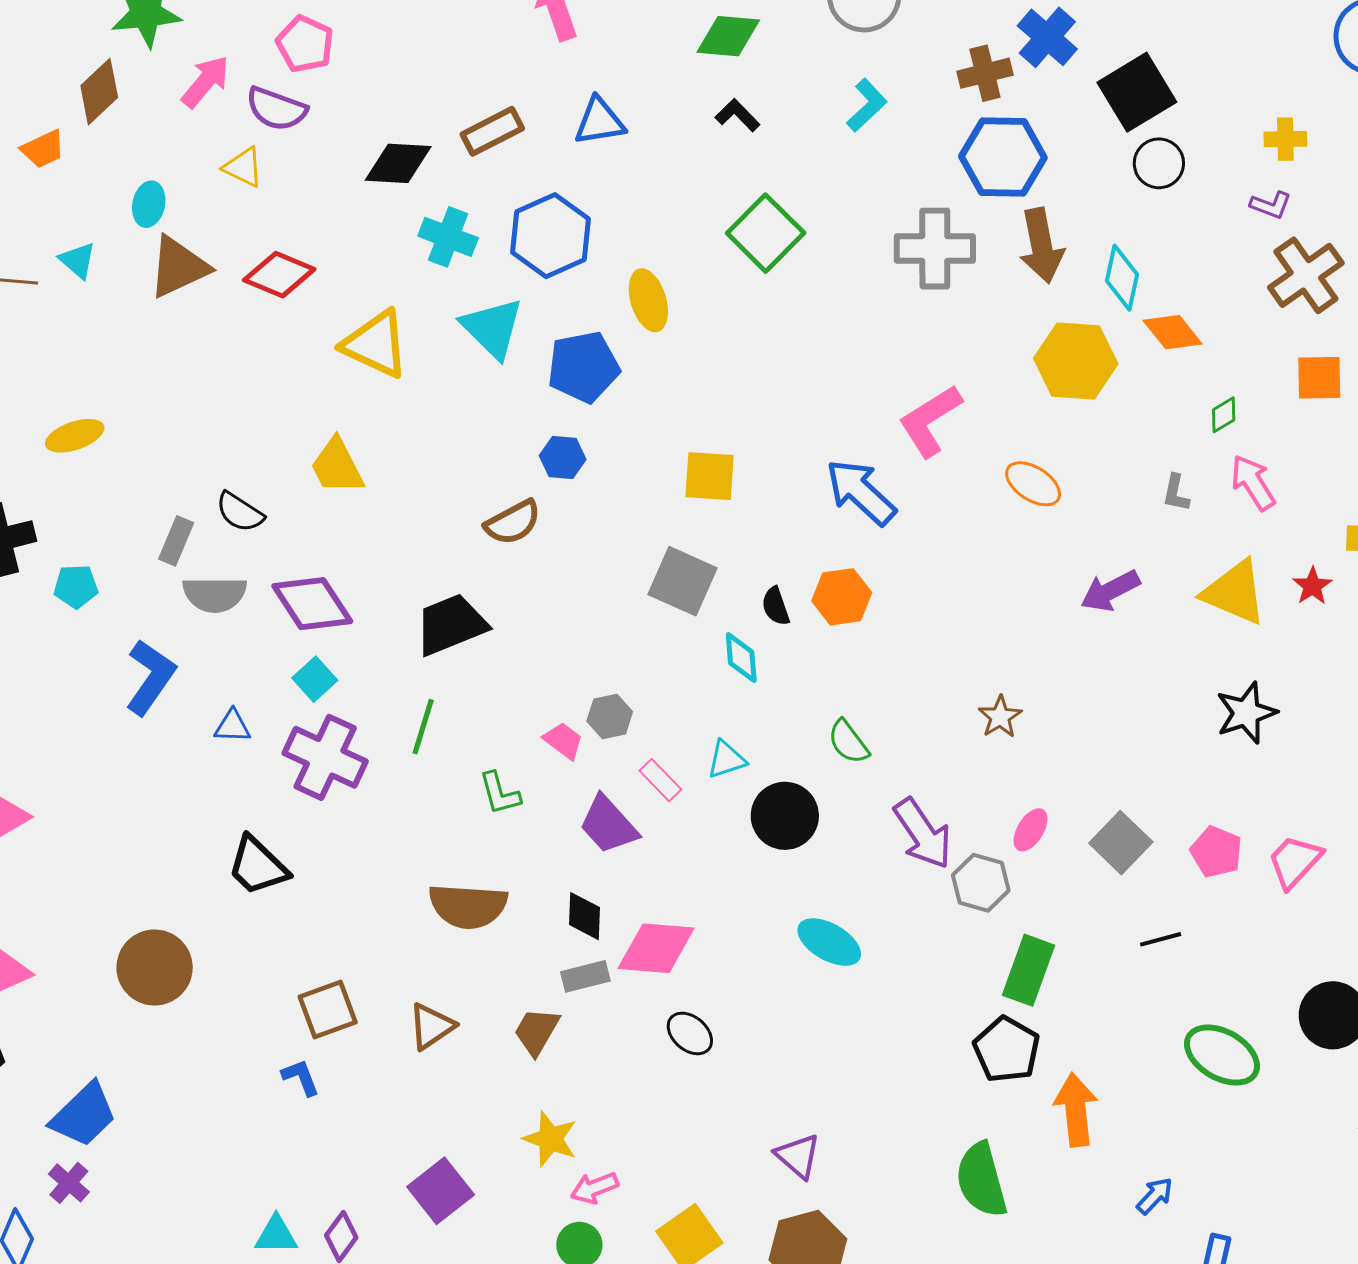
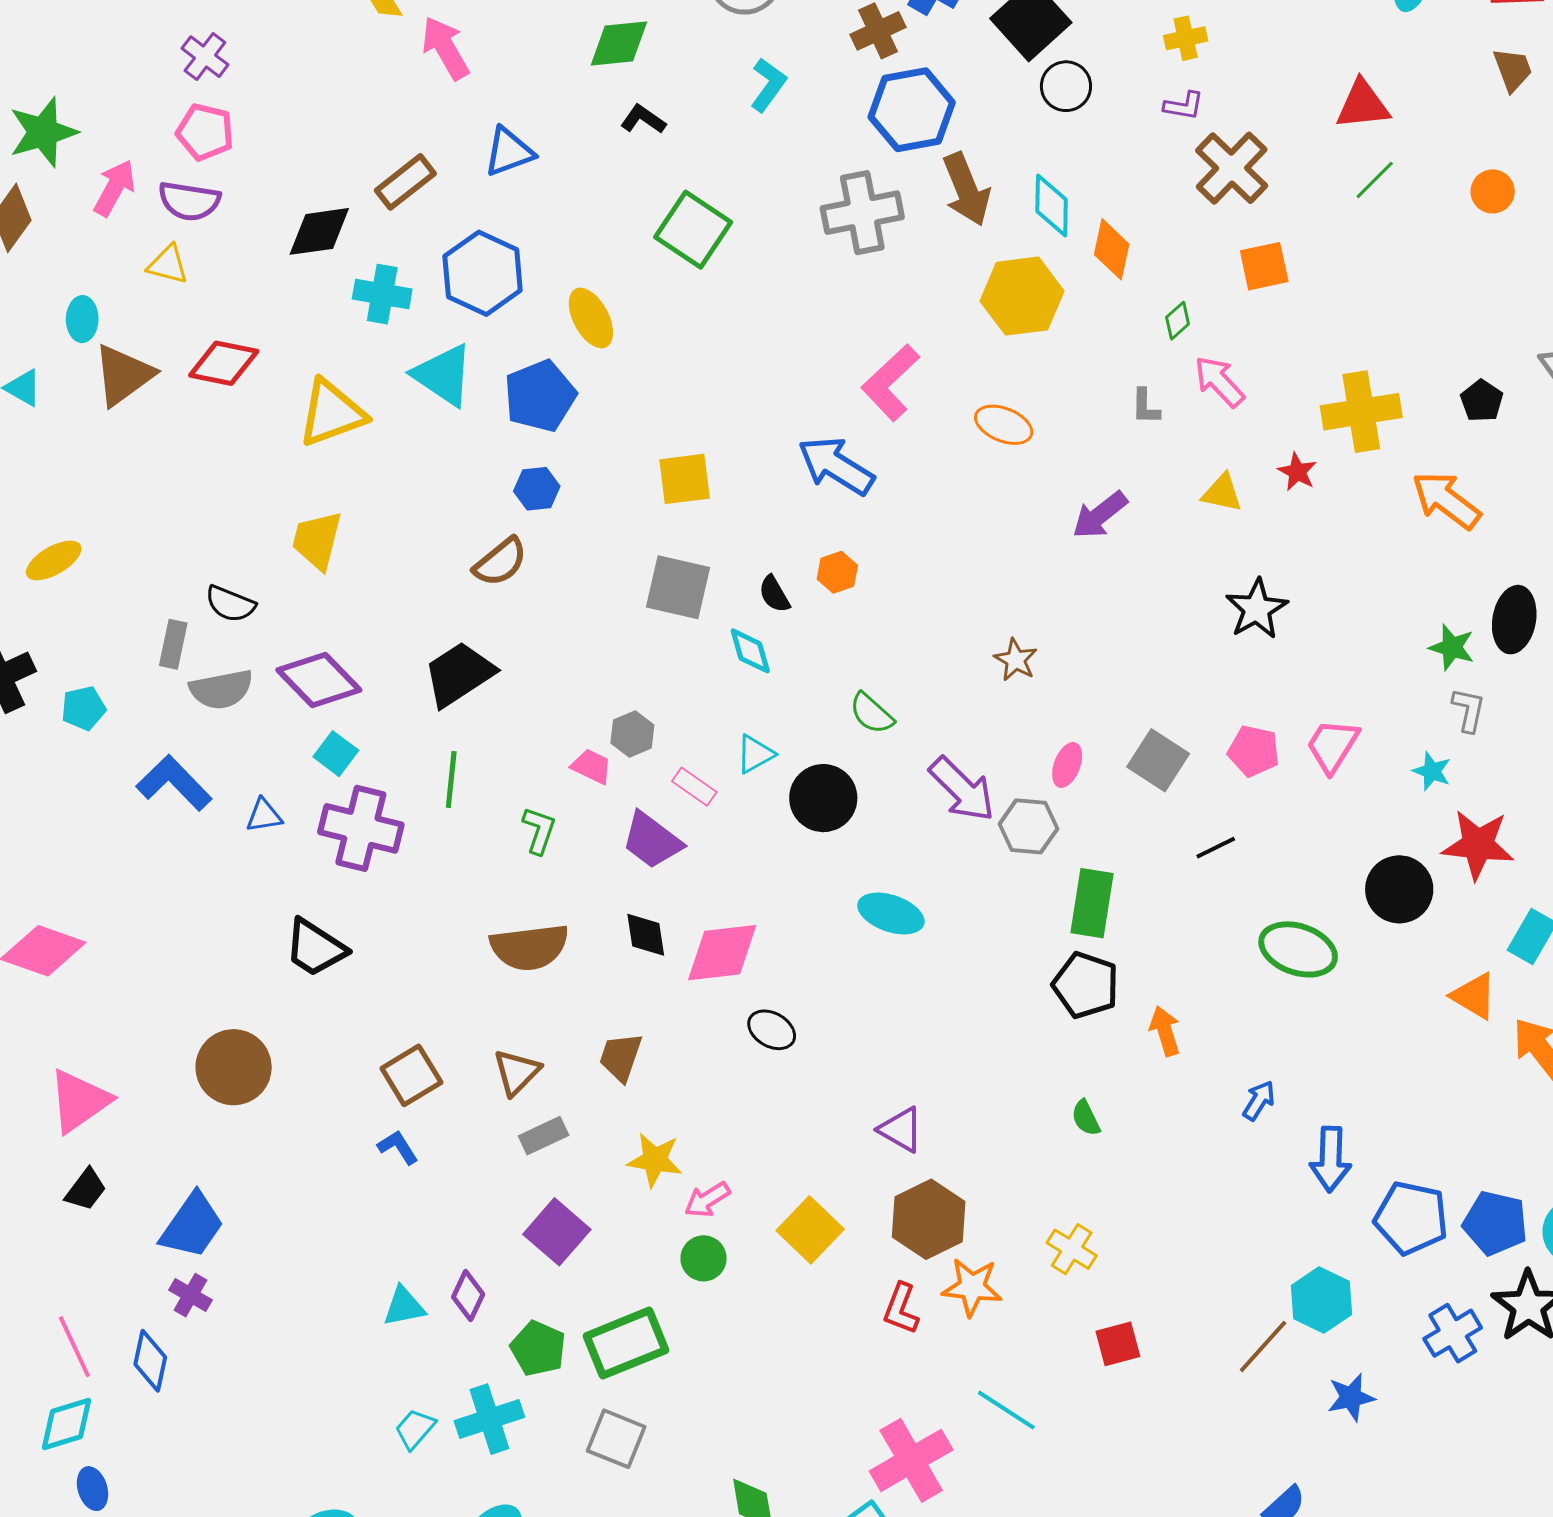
orange diamond: (1173, 332) -> (1112, 249), turned 62
yellow triangle: (376, 344) -> (332, 413), turned -34
yellow trapezoid: (337, 466) -> (317, 540), turned 52
yellow triangle: (1235, 592) -> (1222, 493), size x0.6
orange hexagon: (842, 597) -> (837, 572), size x0.7
blue L-shape: (150, 677) -> (174, 783), turned -68
green L-shape: (500, 793) -> (539, 830), turned -135
gray rectangle: (585, 976) -> (544, 1136), moved
orange arrow: (1076, 1110) -> (1165, 1031), size x0.7
green semicircle: (981, 1180) -> (1086, 1118), size x0.5

